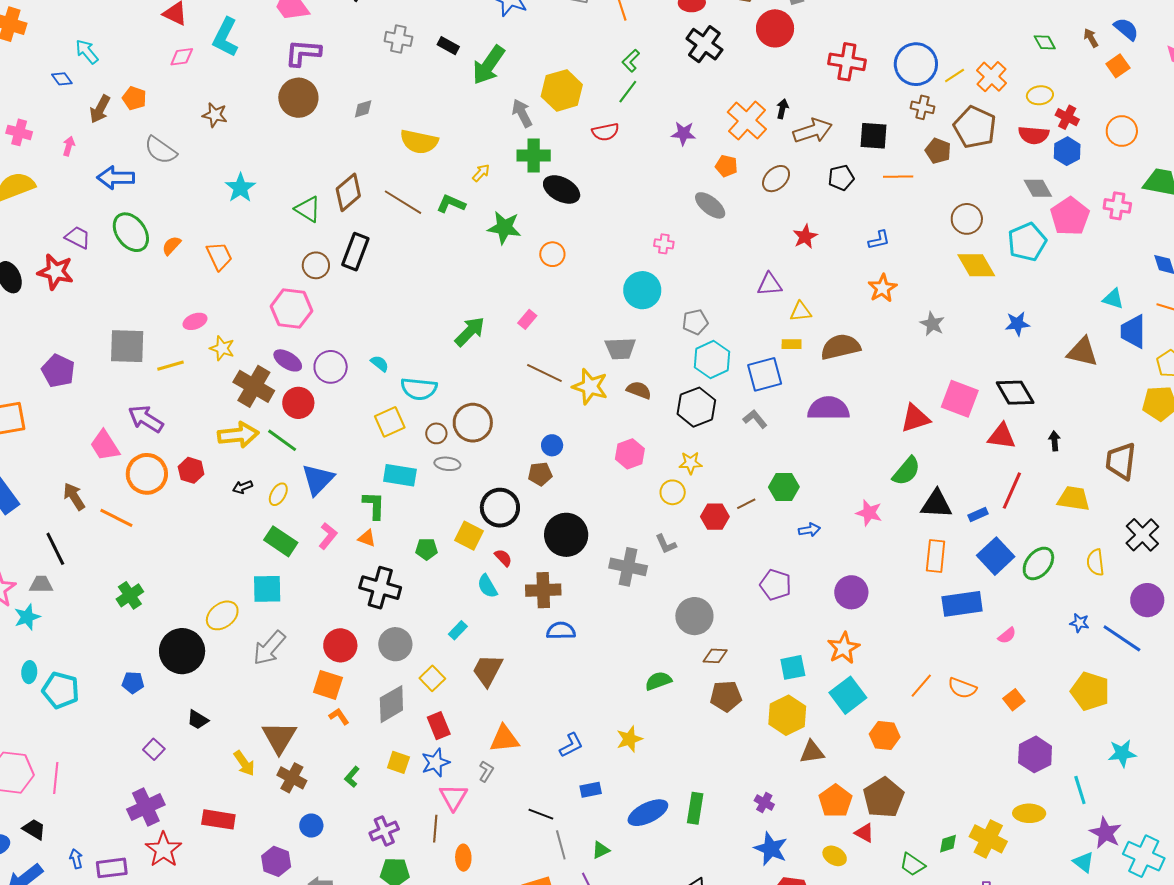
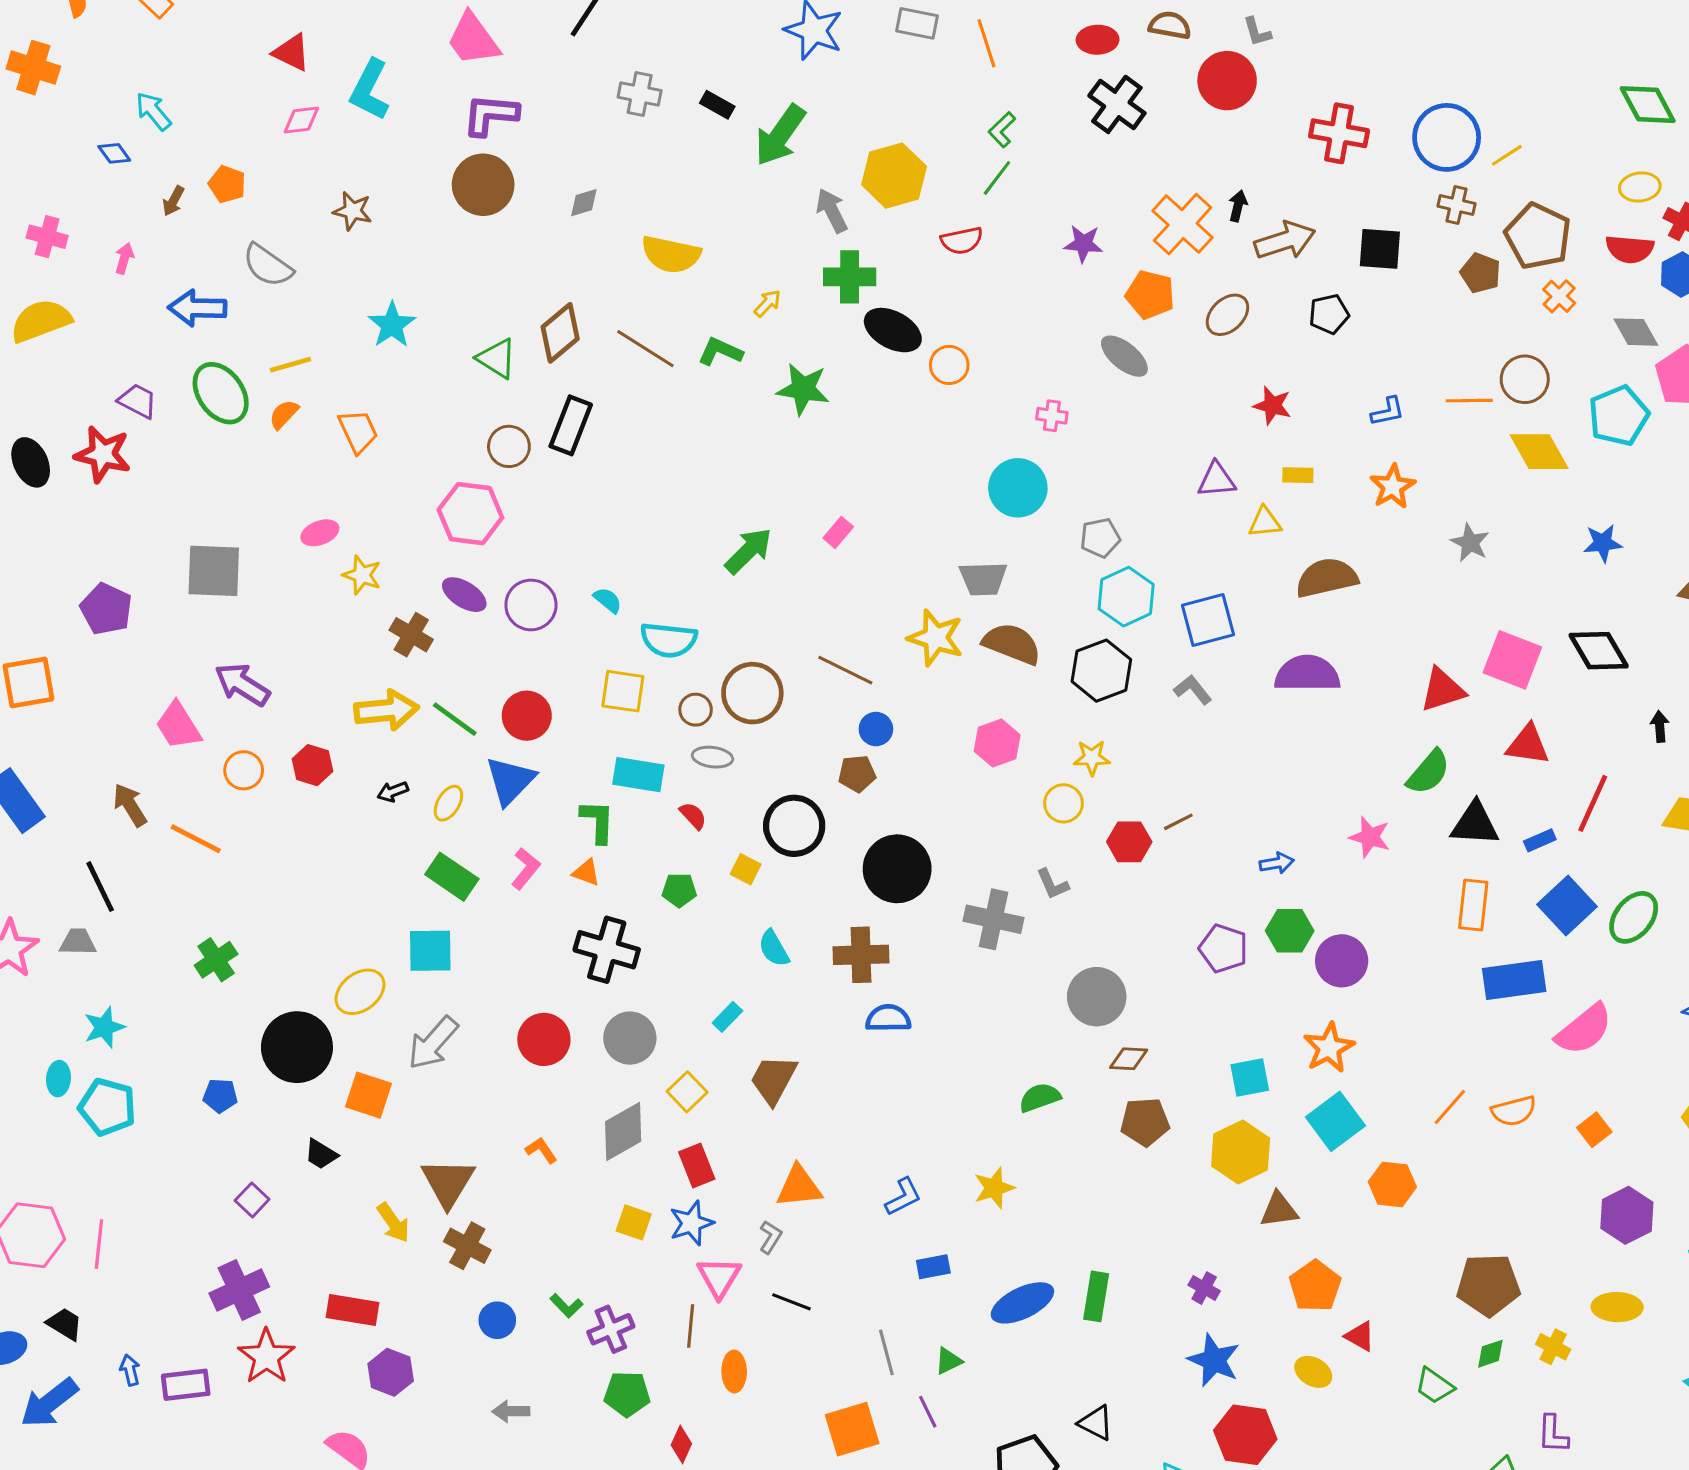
green diamond: (1045, 42) -> (1648, 105), size x1.6
orange cross: (992, 77) -> (1559, 296), moved, size x0.7
brown arrow: (100, 109) -> (173, 201), size x0.7
orange pentagon: (726, 166) -> (1150, 295), size x1.4
orange line: (898, 177) -> (1469, 401), moved
red star: (805, 237) -> (1272, 406), turned -30
orange circle: (552, 254) -> (949, 365), moved
yellow rectangle: (792, 344) -> (1298, 475), moved
yellow line: (170, 366) -> (290, 365), moved
brown line: (544, 373) -> (845, 670), moved
brown cross: (254, 386) -> (411, 635), size x0.7
brown semicircle: (639, 390) -> (1012, 644), size x1.5
red circle: (298, 403) -> (527, 716), moved
yellow square: (390, 422) -> (623, 691), turned 32
red triangle: (1002, 436) -> (1528, 745), moved
orange circle: (147, 474) -> (244, 770), size x0.6
green hexagon: (784, 487) -> (1290, 931), moved
yellow square: (469, 536) -> (746, 869), size x0.7
red semicircle: (503, 558) -> (693, 816), moved
cyan star: (27, 617) -> (104, 1027), moved
pink semicircle: (1007, 635) -> (1584, 1029), size x2.0
orange square: (328, 685) -> (369, 1095), moved
orange semicircle: (962, 688) -> (1514, 1111), turned -36
green L-shape: (352, 777) -> (567, 1306), moved, turned -85
brown pentagon: (884, 797) -> (1488, 1285), moved, turned 30
black line: (541, 814) -> (791, 1302), moved
yellow cross: (988, 839) -> (1553, 1347), size x0.6
purple hexagon: (276, 861) -> (391, 1372), moved

